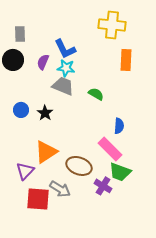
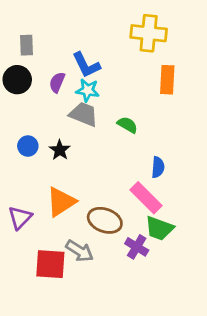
purple triangle: (25, 171) -> (20, 218), moved

